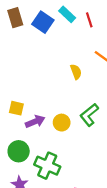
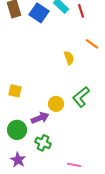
purple arrow: (35, 121) -> (40, 118), moved
green cross: (47, 166) -> (43, 143), size x0.7

